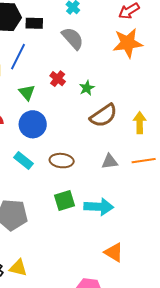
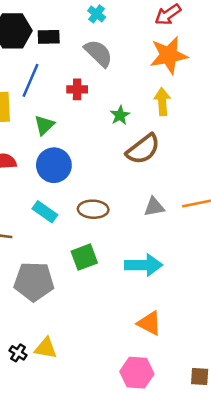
red cross: (58, 79) -> (77, 89), moved, turned -35
green triangle: (27, 92) -> (44, 125), turned 30
yellow arrow: (140, 123) -> (162, 102), moved
green square: (65, 201) -> (84, 257), moved
orange triangle: (114, 252) -> (149, 323), moved

